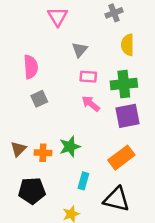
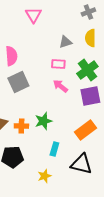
gray cross: (114, 13) -> (88, 12), moved
gray triangle: (80, 50) -> (65, 42), moved, turned 32
green cross: (124, 84) -> (87, 70), turned -30
gray square: (39, 99) -> (18, 82), size x1.5

